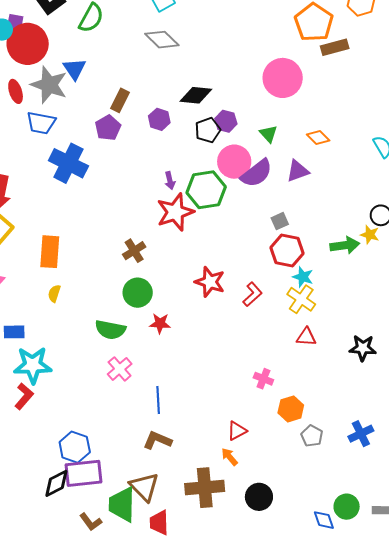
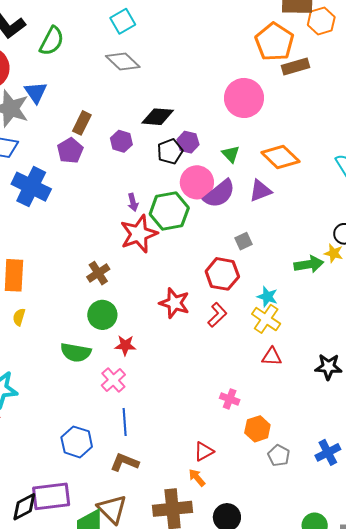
orange diamond: (318, 138) -> (280, 157), size x1.6
red hexagon: (287, 250) -> (222, 274), moved
pink cross: (120, 369) -> (113, 380), moved
blue hexagon: (75, 447) -> (77, 442), moved

